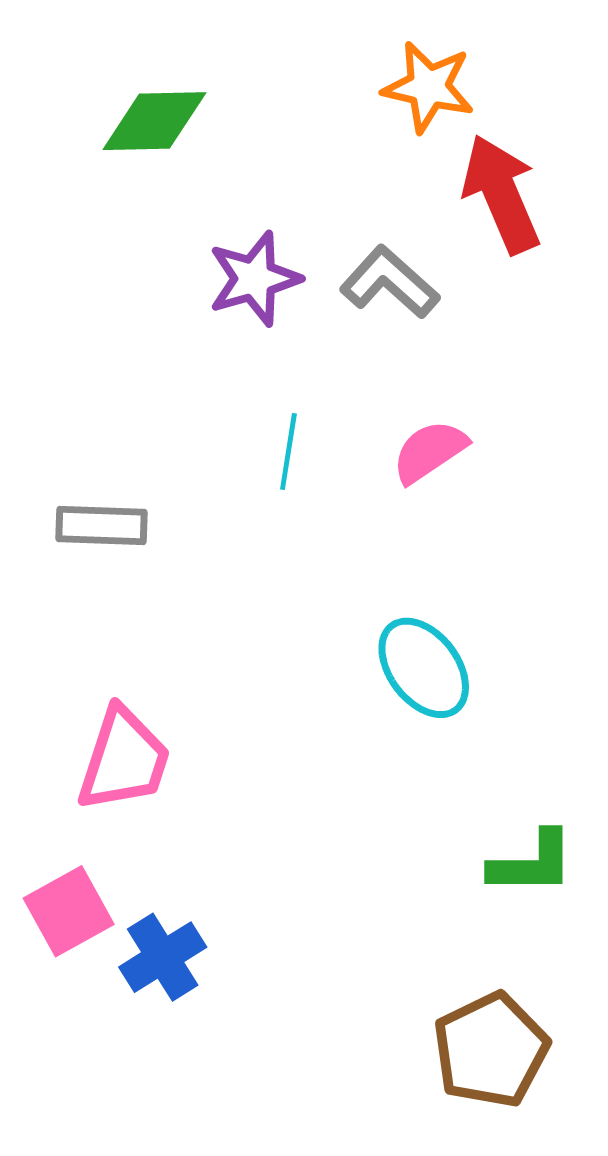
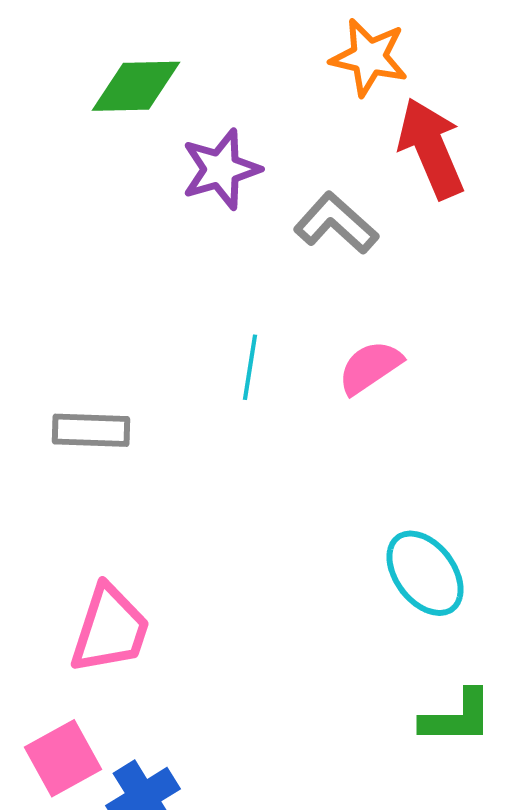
purple star: (254, 279) -> (221, 169), moved
cyan ellipse: (424, 668) -> (425, 573), moved

